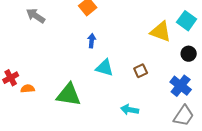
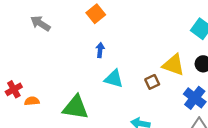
yellow triangle: (161, 32) -> (173, 65), moved

